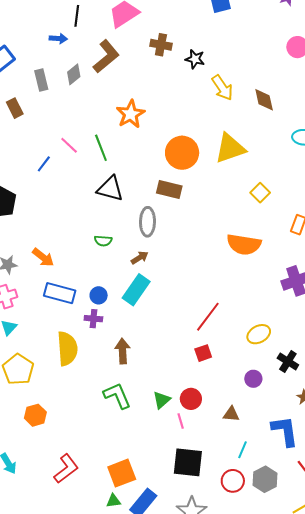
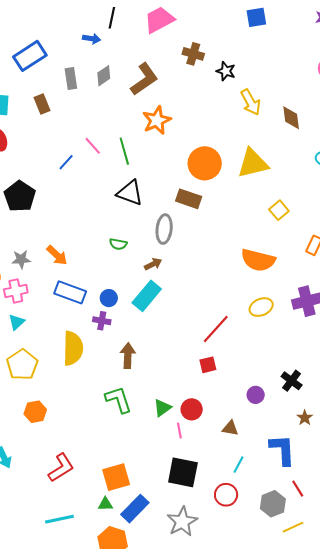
brown L-shape: (106, 56) -> (144, 79), moved
yellow ellipse: (259, 334) -> (261, 307), moved
gray hexagon: (265, 479) -> (273, 504), moved

